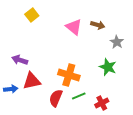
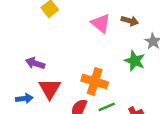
green star: (108, 67) -> (135, 61), moved
red triangle: (32, 81) -> (50, 89), turned -48

